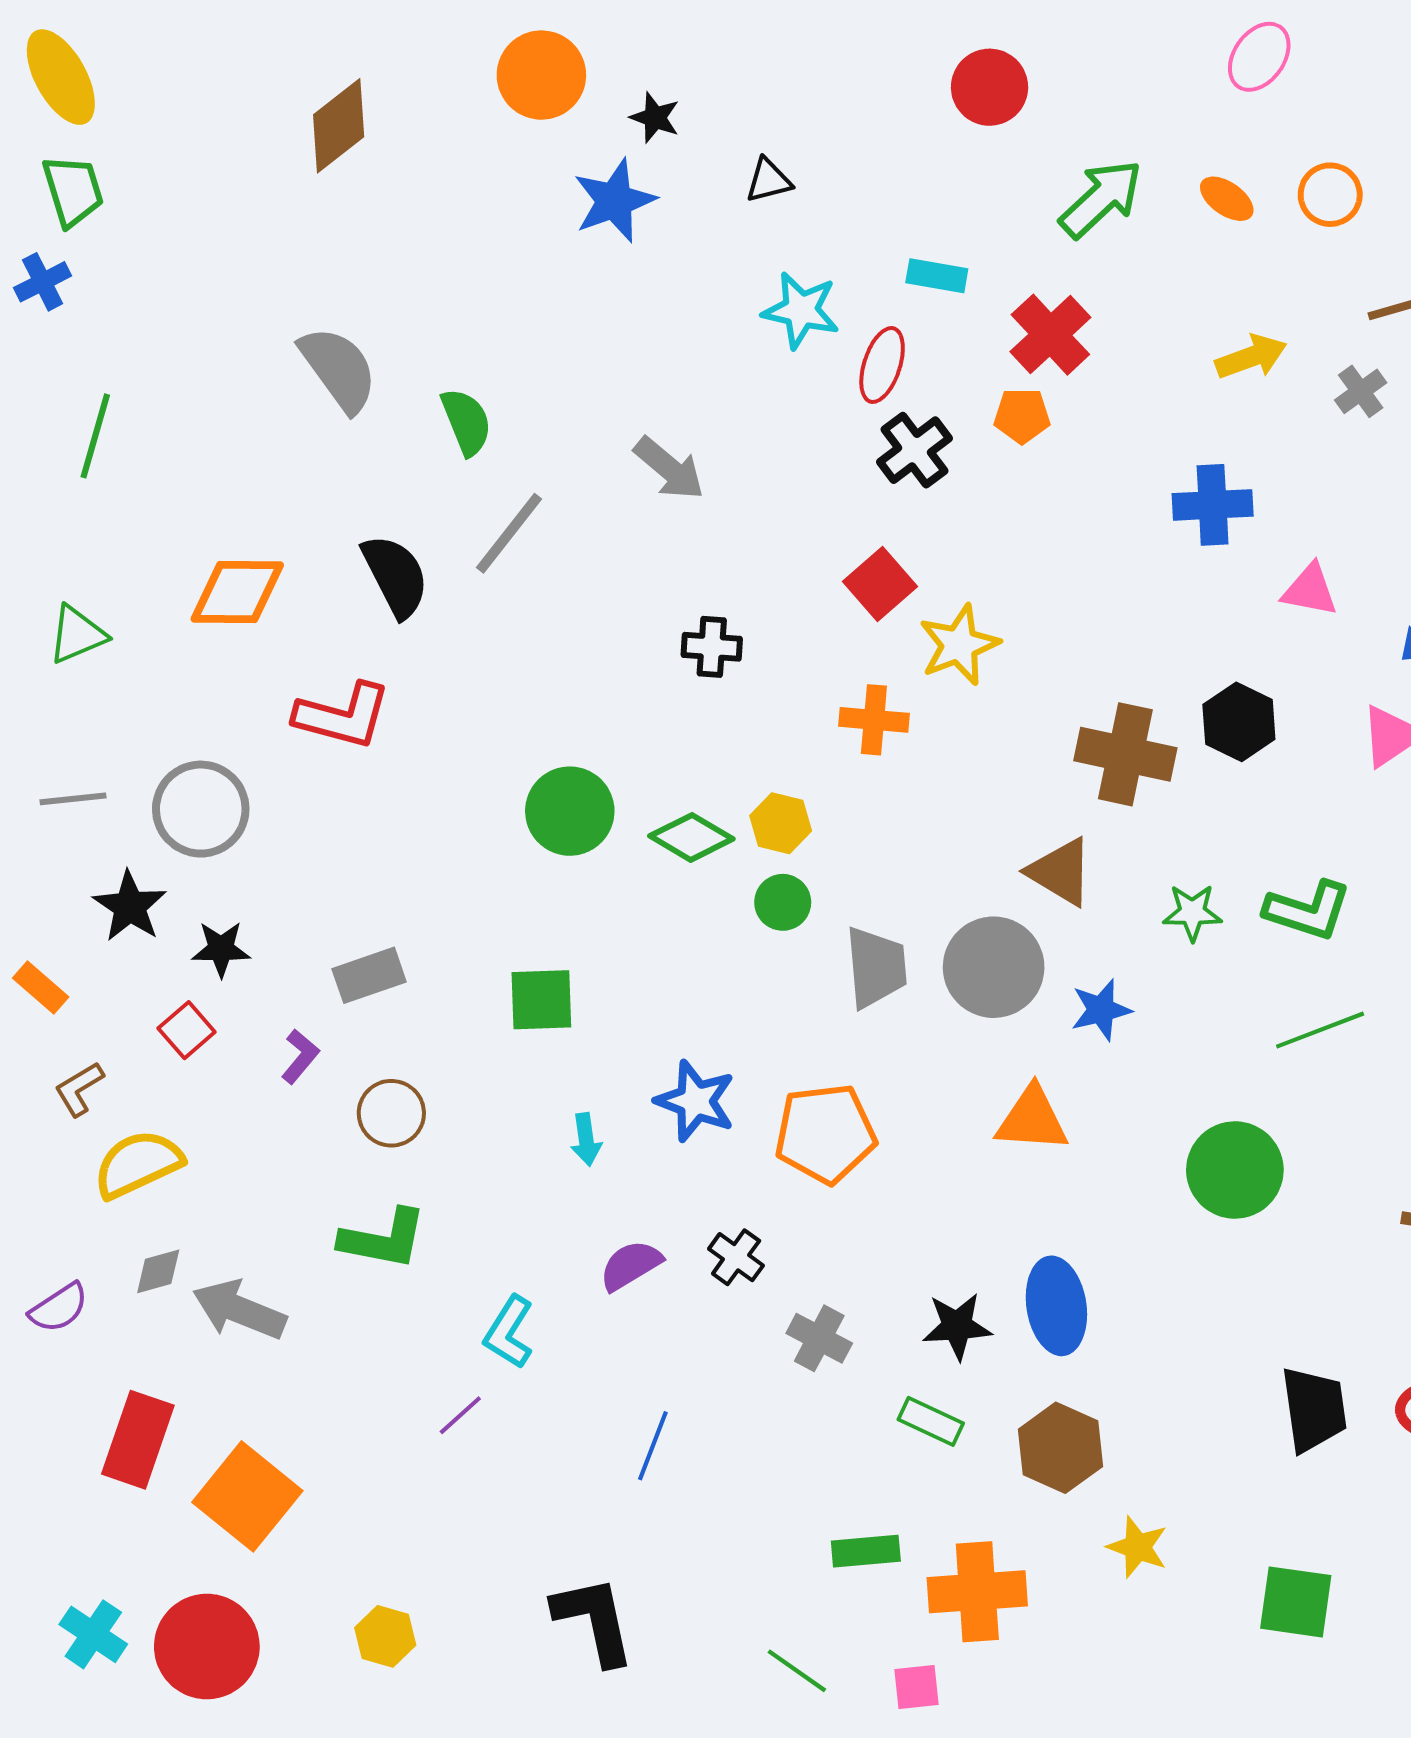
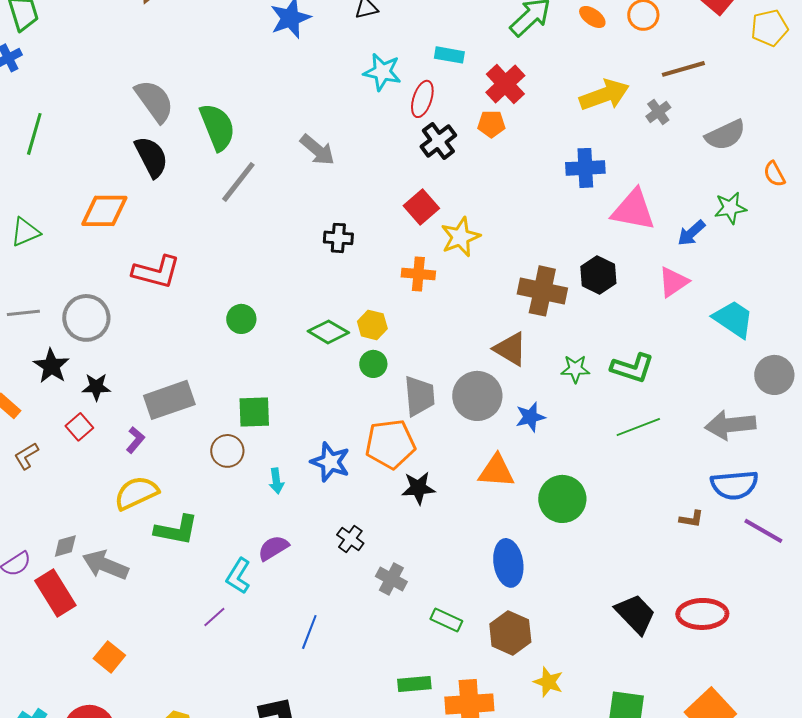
yellow arrow: (1251, 357) -> (604, 95), size x1.4
green semicircle: (466, 422) -> (217, 127), size x1.4
black semicircle: (395, 576) -> (151, 157), moved
pink triangle: (1310, 590) -> (633, 210), size x1.6
green circle: (570, 811) -> (241, 319), moved, size x0.7
gray rectangle: (369, 975) -> (169, 400), size x1.4
brown circle: (391, 1113) -> (227, 451), moved
orange pentagon: (825, 1133) -> (390, 444), moved
yellow semicircle: (138, 1164) -> (136, 493), moved
green circle: (1235, 1170) -> (562, 499), moved
purple semicircle: (631, 1265) -> (273, 548), moved
black star: (957, 1326) -> (418, 488), moved
black trapezoid: (1314, 1409) -> (635, 614), turned -36
red rectangle: (138, 1440) -> (55, 593), moved, turned -51
orange square: (247, 1496) -> (109, 657), size x0.6

